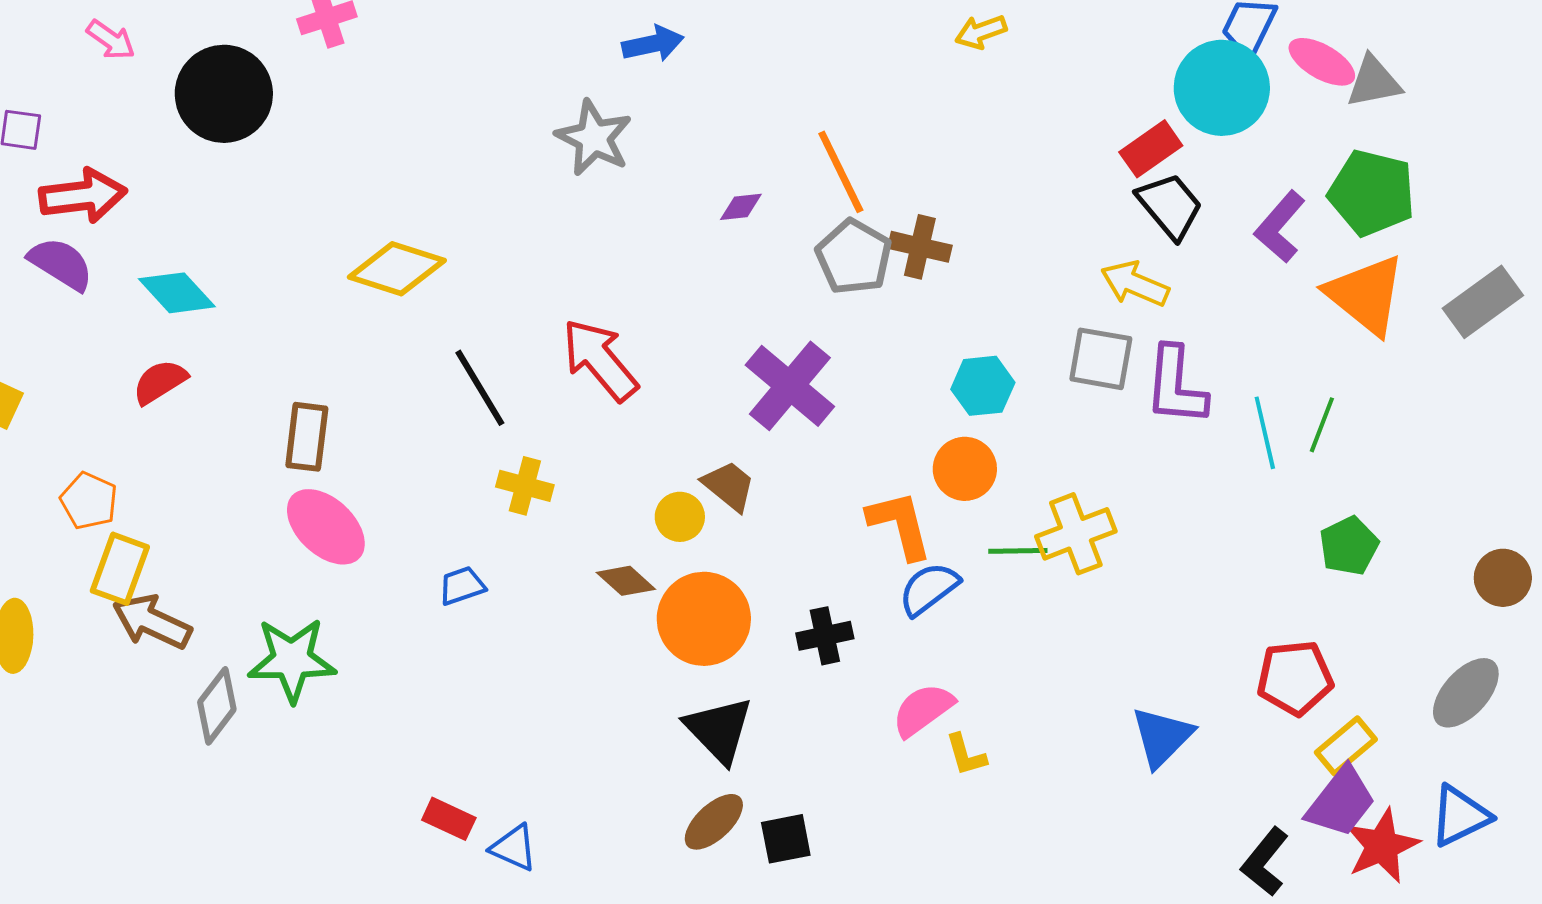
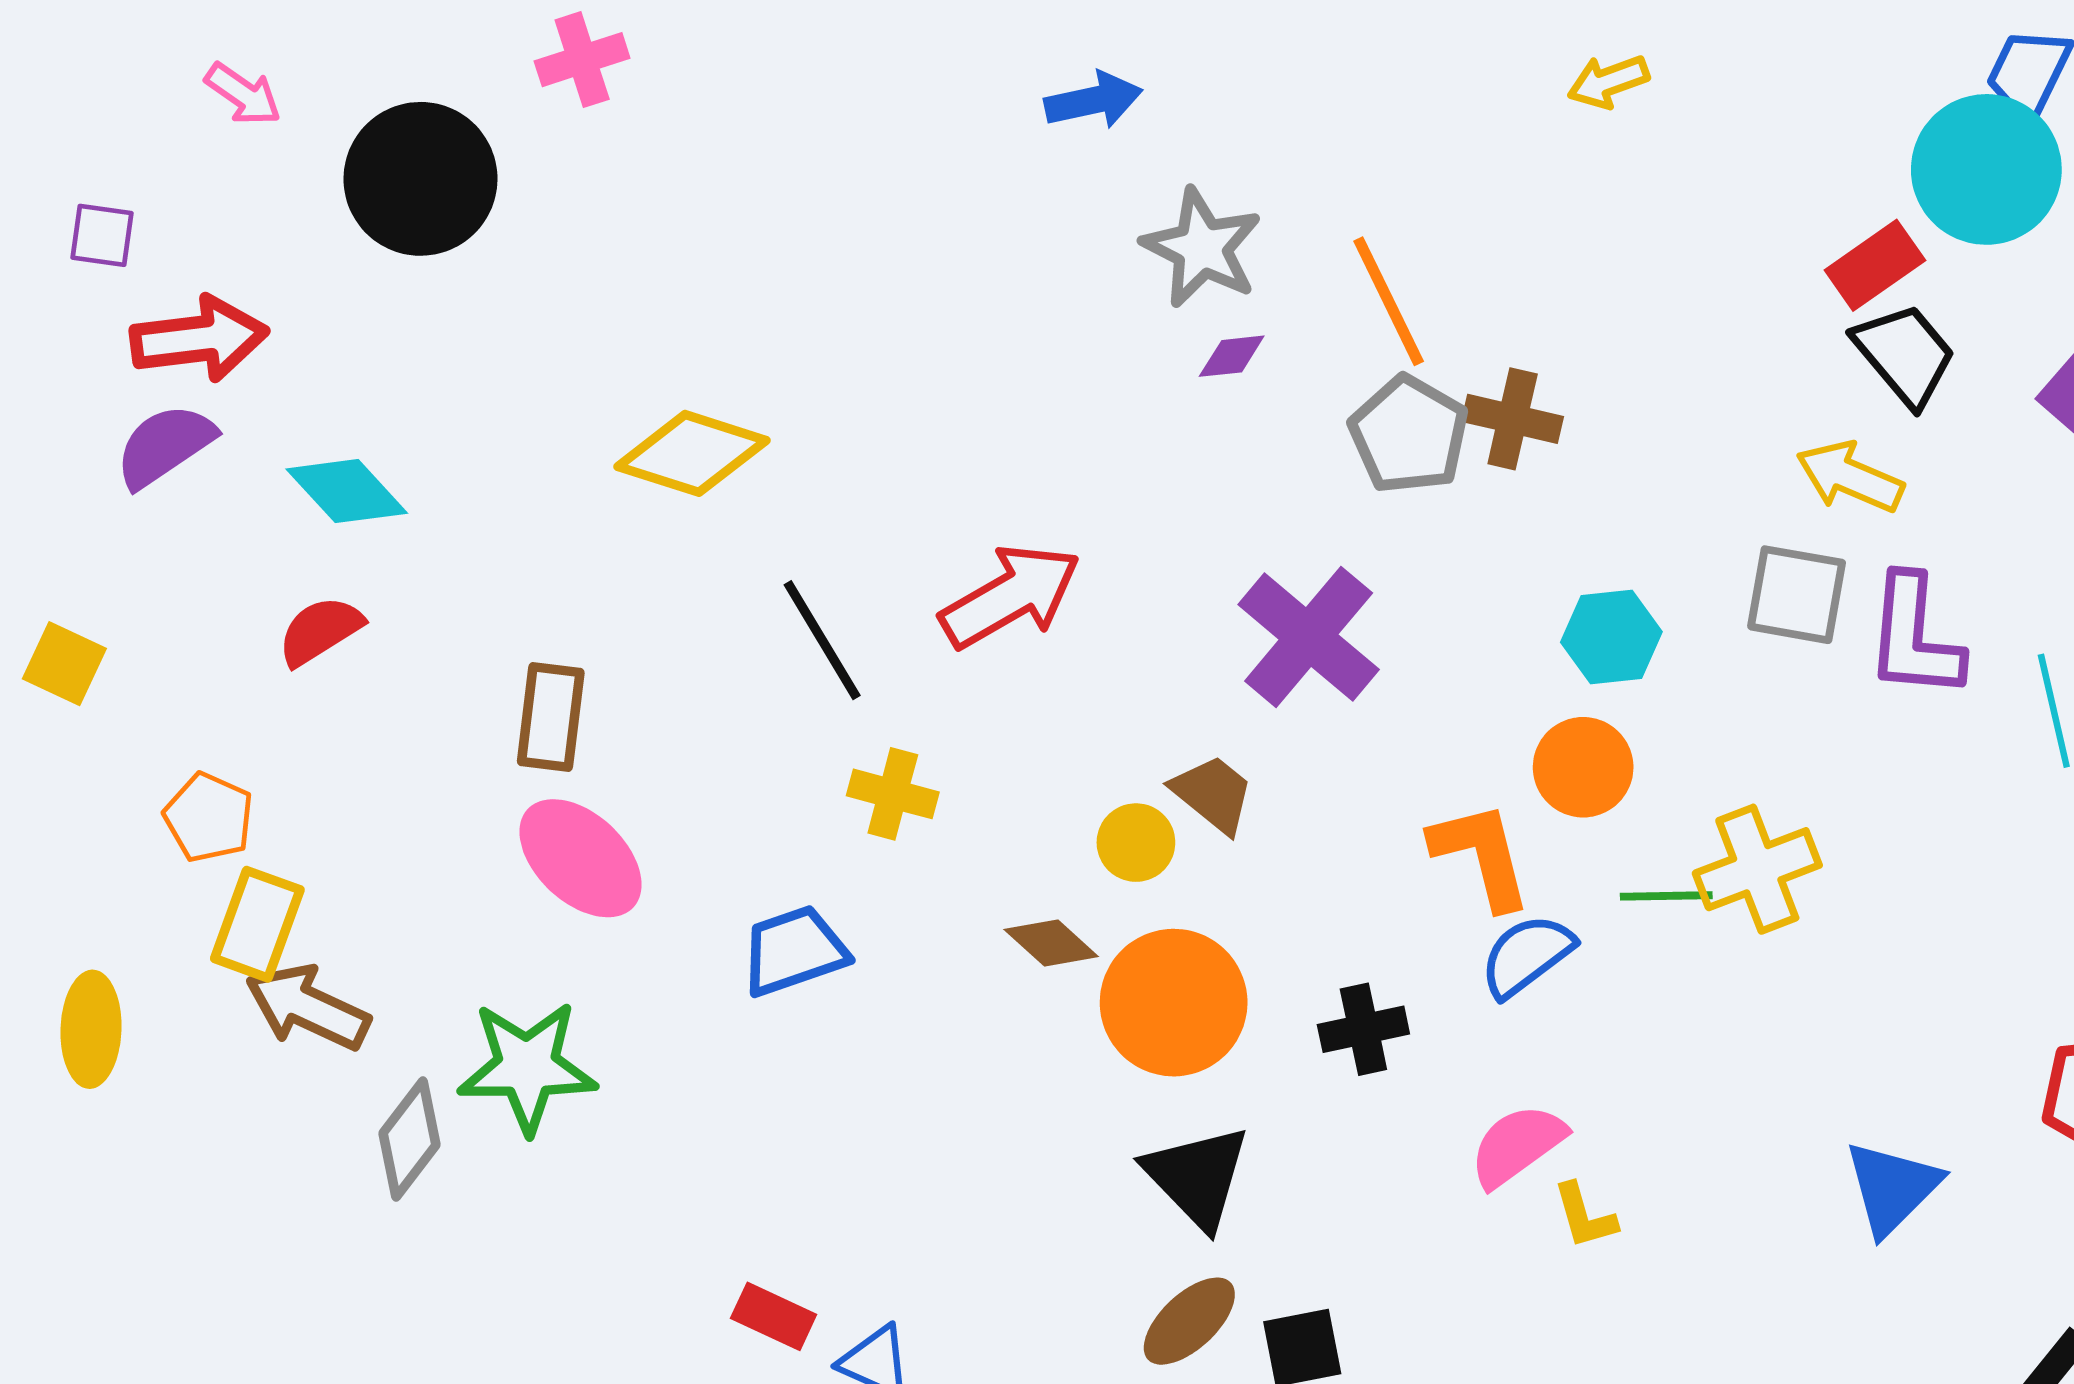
gray star: (594, 138) -> (1202, 248), moved
purple semicircle: (61, 264) -> (165, 446), turned -66
red arrow: (600, 360) -> (1010, 596), turned 100
blue trapezoid: (462, 586) -> (794, 951), size x1.5

